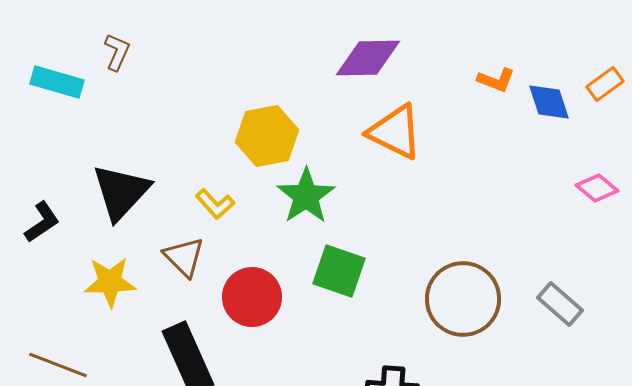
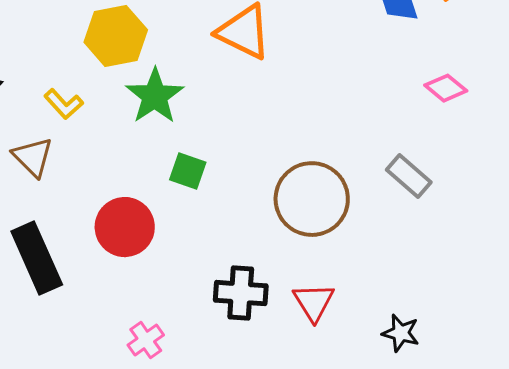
green square: (339, 271) -> (188, 171), size x0.7
red circle: (252, 297) -> (125, 227), moved
gray rectangle: (560, 304) -> (409, 176), moved

